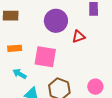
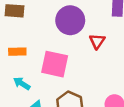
red triangle: (79, 37) -> (97, 41), turned -40

